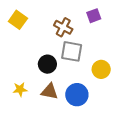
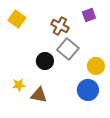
gray square: (72, 51) -> (68, 49), turned 30
brown triangle: (50, 92) -> (39, 95), moved
blue circle: (77, 95) -> (88, 90), moved

